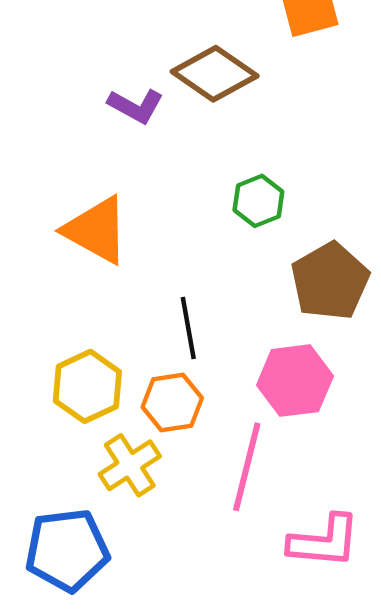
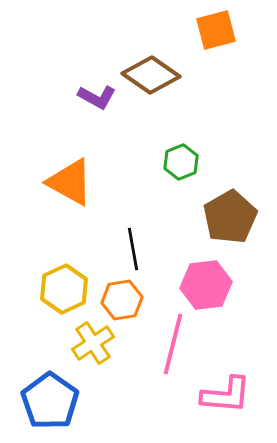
blue pentagon: (67, 550) -> (50, 401), turned -30

